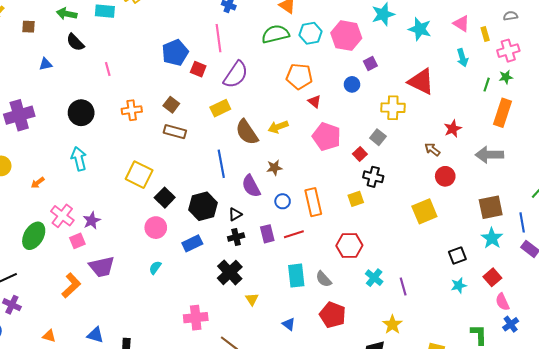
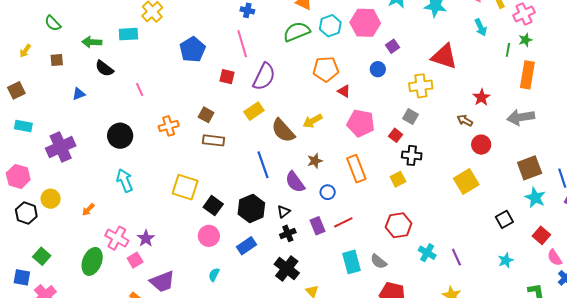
blue pentagon: (175, 53) -> (192, 50), moved
orange rectangle: (313, 202) -> (356, 169), moved
cyan star: (459, 285) -> (506, 260), moved

